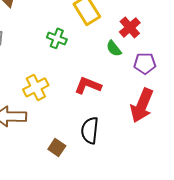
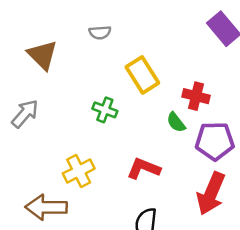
red cross: (130, 27) -> (196, 96), turned -35
purple pentagon: (145, 63) -> (215, 141), size x1.4

